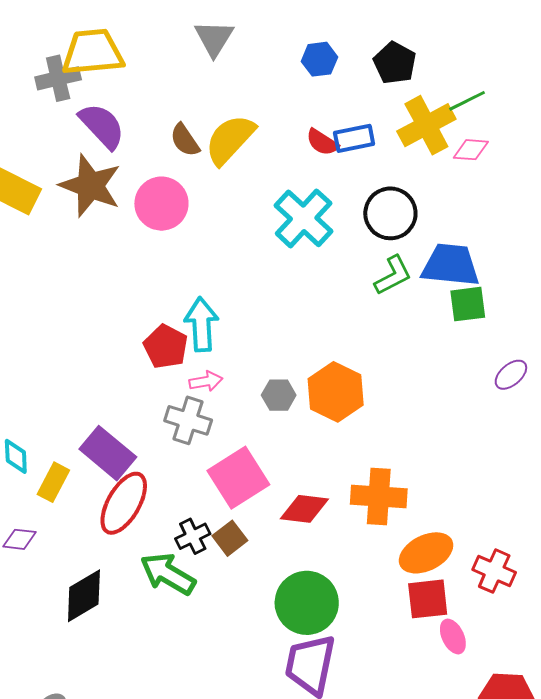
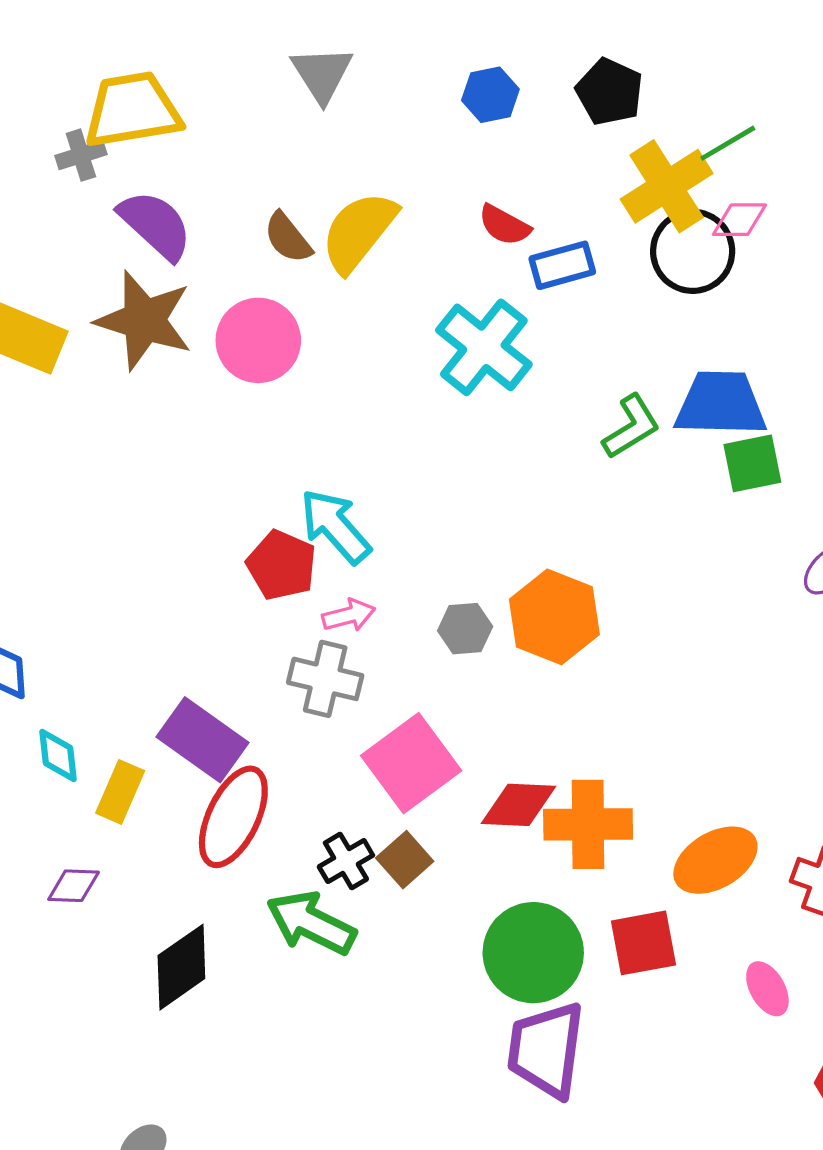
gray cross: (58, 78) -> (81, 155), size x0.7
blue rectangle: (354, 138) -> (562, 265), moved
black circle: (390, 213) -> (693, 251), moved
cyan arrow: (202, 324) -> (335, 526), turned -34
orange cross: (379, 497) -> (588, 824), moved
red square: (428, 599) -> (643, 943), moved

